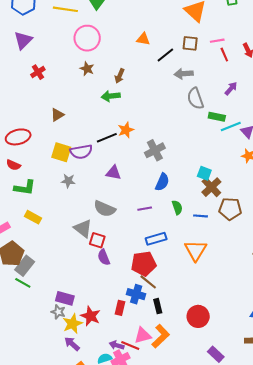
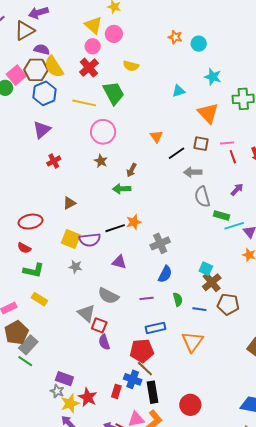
orange triangle: (143, 39) -> (156, 136), turned 40
black rectangle: (158, 306) -> (152, 392), size x1.5

